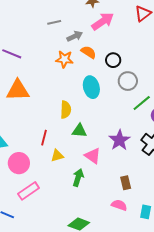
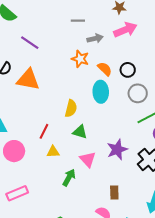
orange semicircle: (89, 52) -> (105, 69), moved
pink rectangle: (29, 191) -> (17, 193), moved

